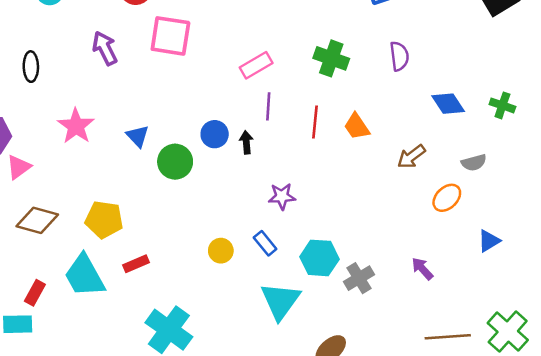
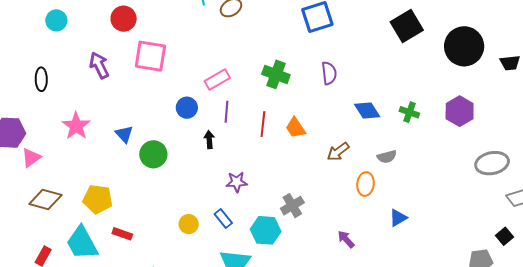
blue circle: (215, 134) -> (187, 108), moved
orange ellipse: (447, 198) -> (365, 184), turned -40
red rectangle: (136, 264) -> (122, 234), turned 42
gray cross: (359, 278) -> (292, 206), moved

